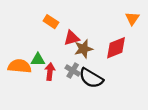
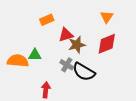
orange triangle: (132, 18) -> (107, 17), moved
orange rectangle: (51, 22) -> (47, 20), turned -56
red arrow: (50, 72) -> (46, 90), moved

